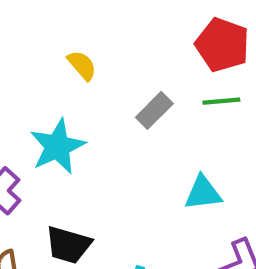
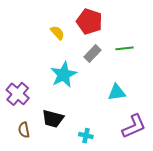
red pentagon: (222, 45) -> (89, 22), moved
cyan star: (58, 146) -> (64, 75), moved

